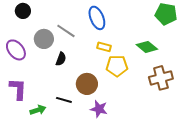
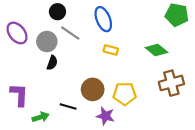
black circle: (23, 11) -> (57, 12), moved
purple ellipse: (16, 50) -> (17, 33), moved
black semicircle: (61, 59) -> (52, 63), moved
yellow pentagon: (117, 66) -> (125, 94), moved

